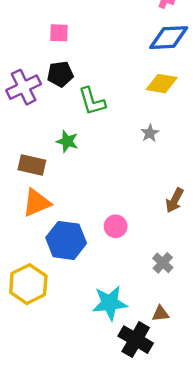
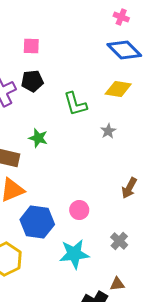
blue diamond: (169, 38) -> (124, 50), turned 48
green L-shape: (92, 101) -> (75, 104), moved
cyan star: (110, 303) -> (74, 254), moved

